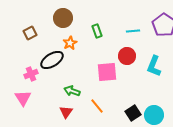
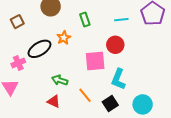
orange star: (70, 43) -> (64, 38), moved
cyan L-shape: (154, 66) -> (118, 79), moved
red triangle: (66, 112) -> (54, 101), turned -40
black square: (133, 113) -> (110, 103), moved

